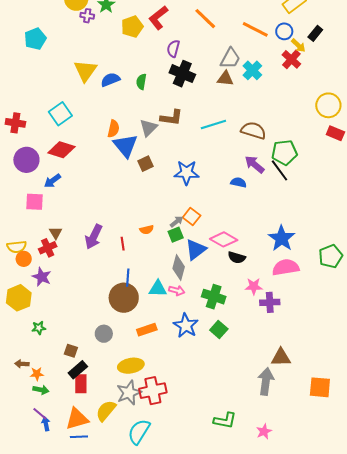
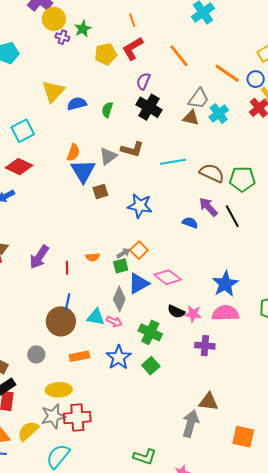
green pentagon: (284, 152) -> (242, 179), moved
black semicircle: (237, 257) -> (176, 312), moved
pink star: (254, 286) -> (193, 314), moved

